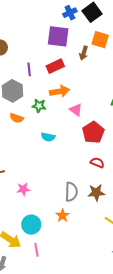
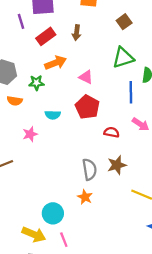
brown arrow: (84, 53) -> (77, 33), moved
purple line: (29, 69) -> (21, 21), moved
pink triangle: (76, 110) -> (86, 77), moved
red pentagon: (93, 132) -> (87, 107), moved
pink star: (23, 189) -> (30, 134), moved

